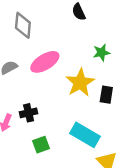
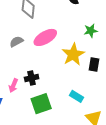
cyan rectangle: (85, 135) -> (76, 96), size x0.6
green square: (41, 145) -> (41, 104), size x1.5

